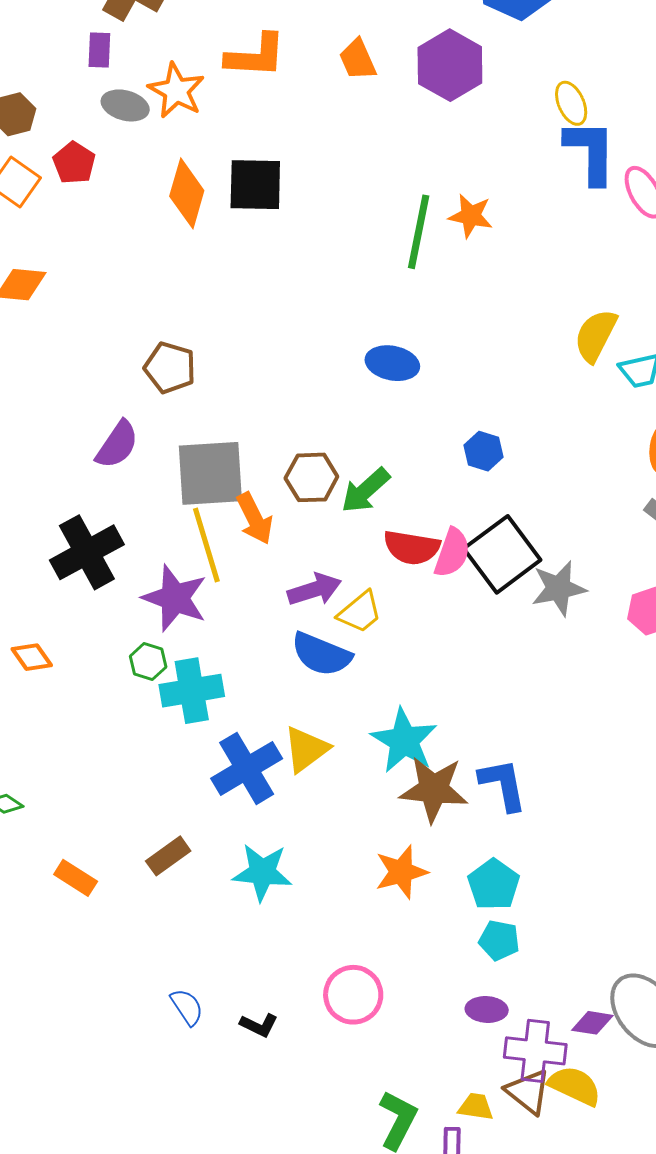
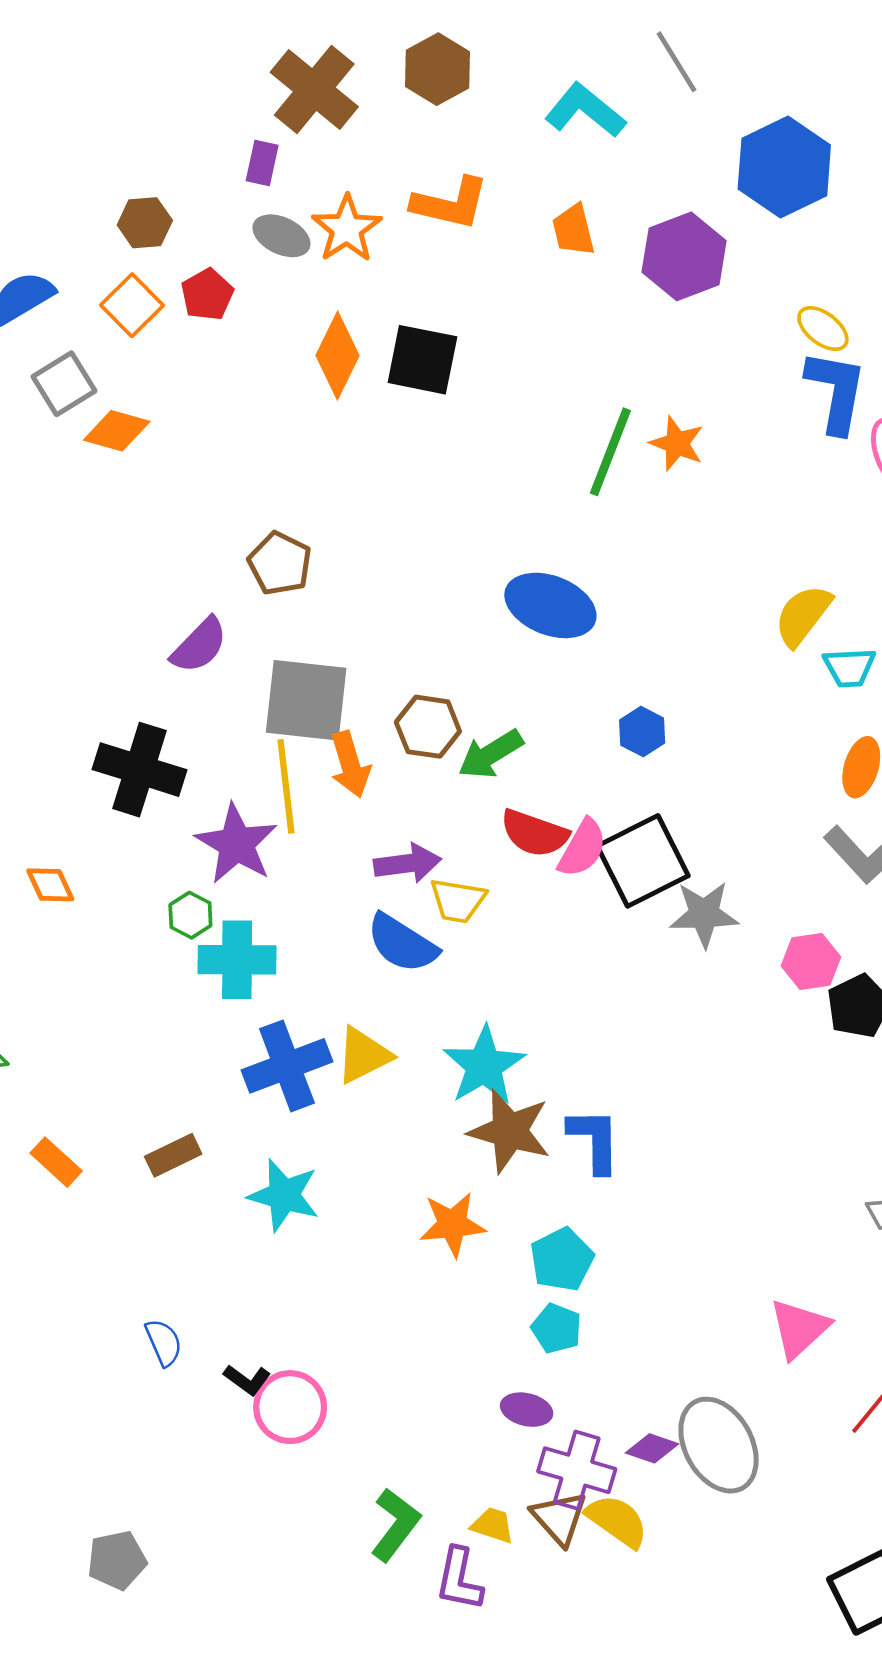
yellow ellipse: (571, 103) -> (823, 329), turned -39
blue ellipse: (392, 363) -> (550, 605), size x1.4
black cross: (87, 552) -> (139, 770), turned 36
yellow trapezoid: (360, 612) -> (458, 901), turned 39
pink circle: (353, 995) -> (290, 1407), moved

